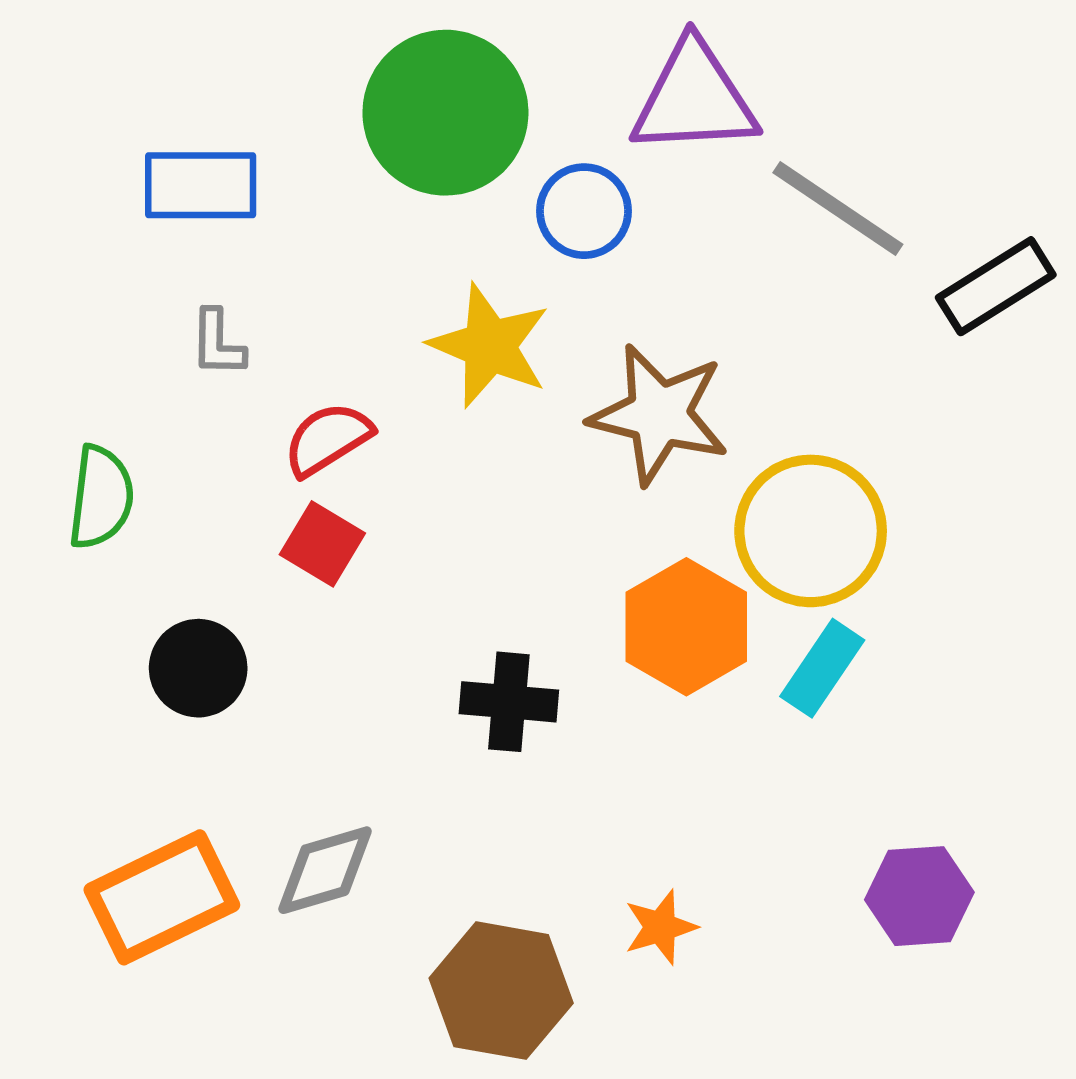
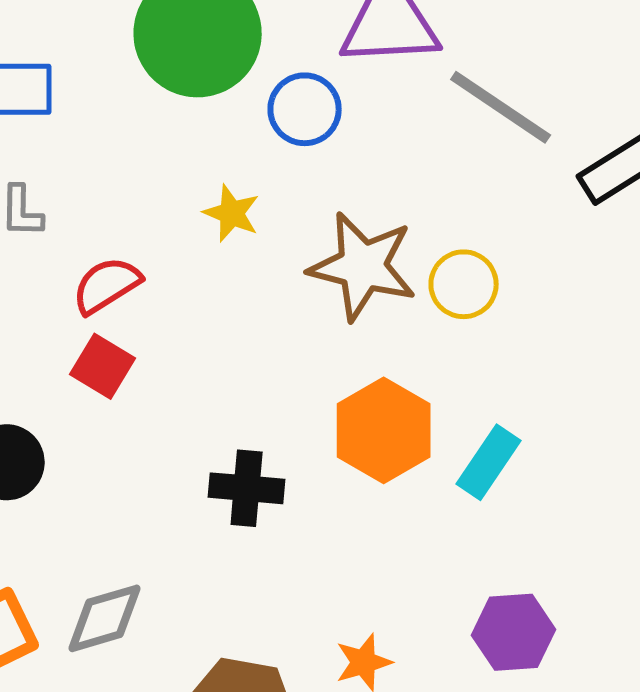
yellow star: (489, 346) -> (232, 213), size x0.6
yellow circle: (811, 531) -> (464, 284), moved, size x0.6
purple hexagon: (919, 896) -> (514, 632), moved

